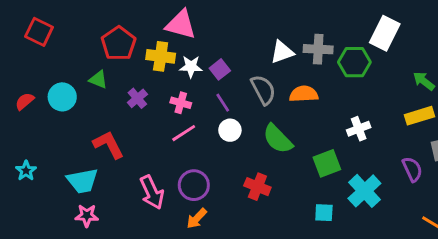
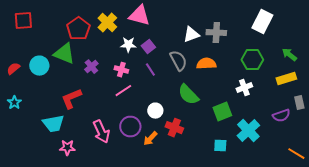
pink triangle: (181, 25) -> (139, 16), moved
red square: (39, 32) -> (23, 21), turned -30
yellow cross: (161, 56) -> (107, 23), moved, turned 36
green hexagon: (354, 62) -> (252, 60), moved
green triangle: (98, 80) -> (64, 54), size x1.6
white circle: (230, 130) -> (155, 111), moved
red L-shape: (108, 145) -> (71, 99), turned -85
purple semicircle: (412, 169) -> (281, 116), turned 96
cyan star: (26, 171) -> (14, 103), moved
pink star: (87, 216) -> (67, 148), moved
orange arrow: (197, 218) -> (150, 139), moved

